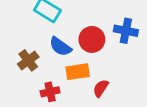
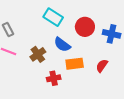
red circle: (92, 39) -> (85, 27), moved
red semicircle: (101, 88) -> (102, 66), moved

